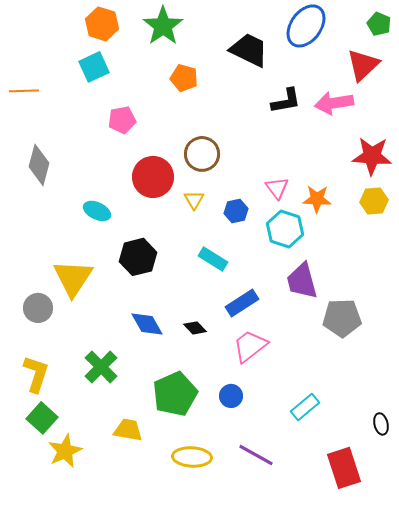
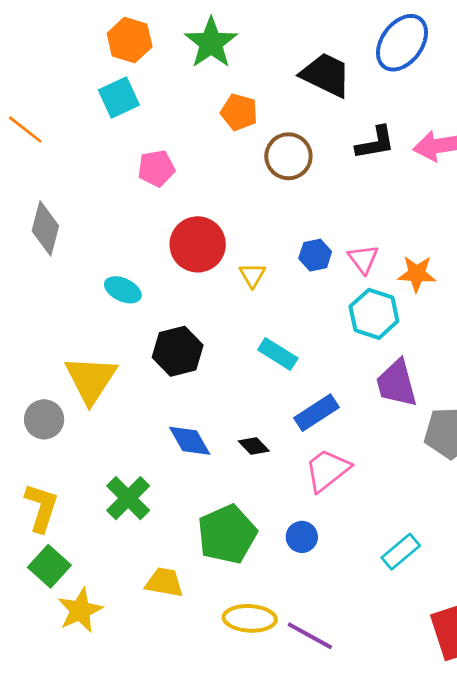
orange line: (24, 91) -> (25, 130), turned 40
brown circle: (202, 154) -> (288, 156), moved
blue hexagon: (236, 211) -> (315, 255), moved
purple line: (256, 455) -> (310, 636), moved

